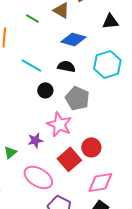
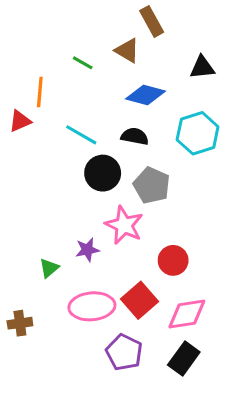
black circle: (45, 90) -> (103, 173), size x1.5
red square: (69, 159) -> (139, 300), moved
pink ellipse: (38, 177) -> (92, 306), turned -36

